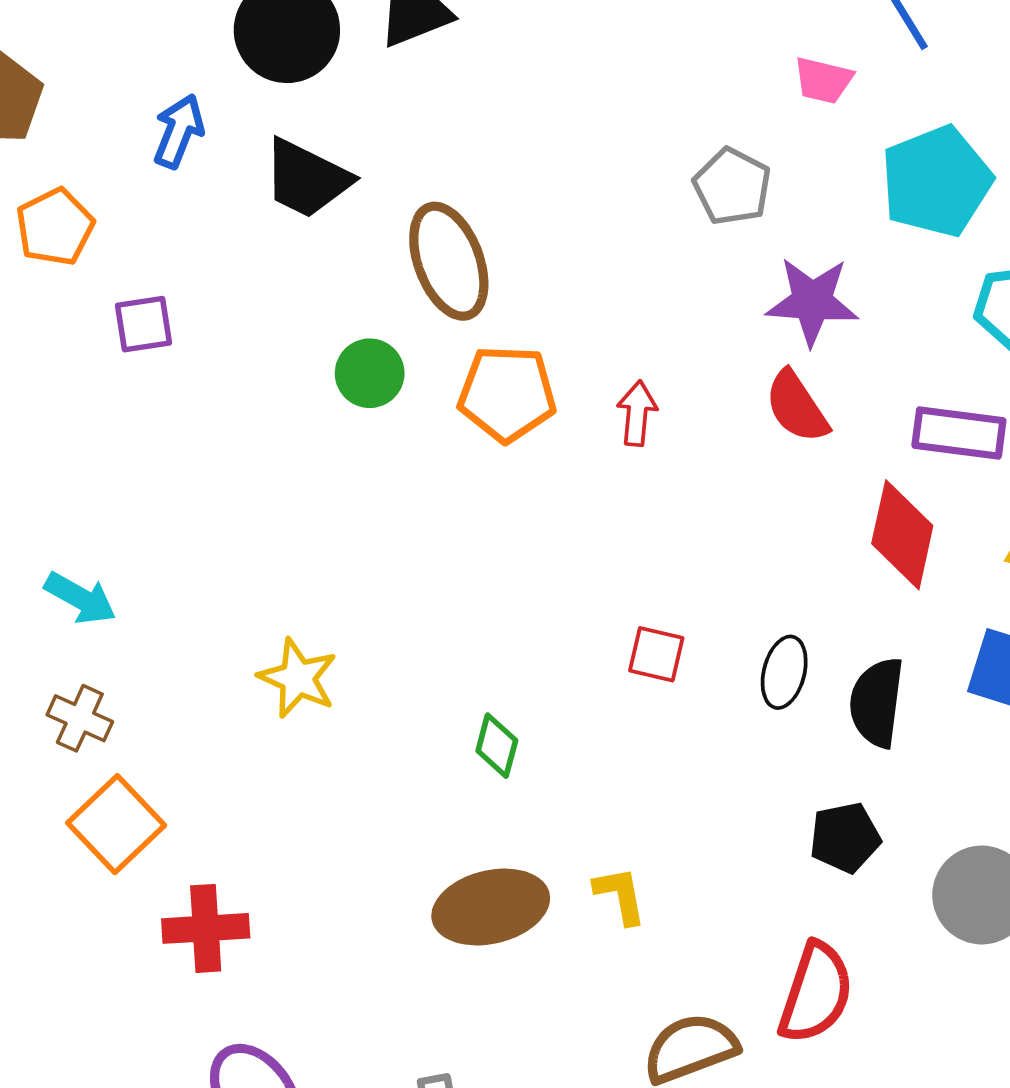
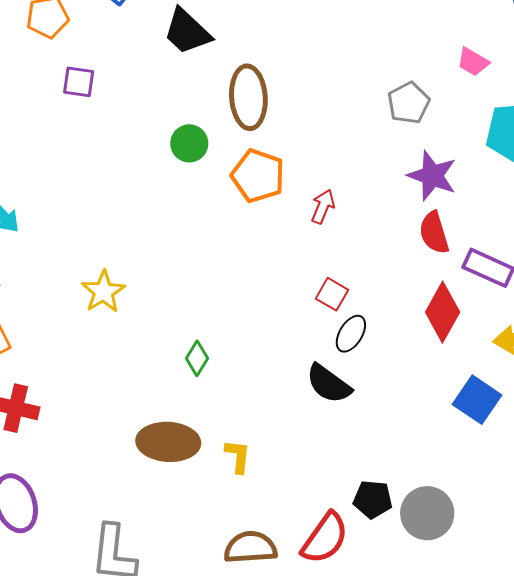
red semicircle: (797, 407) -> (434, 233), moved
red square: (656, 654) -> (332, 294), moved
black ellipse: (784, 672) -> (351, 334), moved
black semicircle: (877, 702) -> (329, 384), moved, turned -78
black pentagon: (845, 838) -> (373, 499), moved

